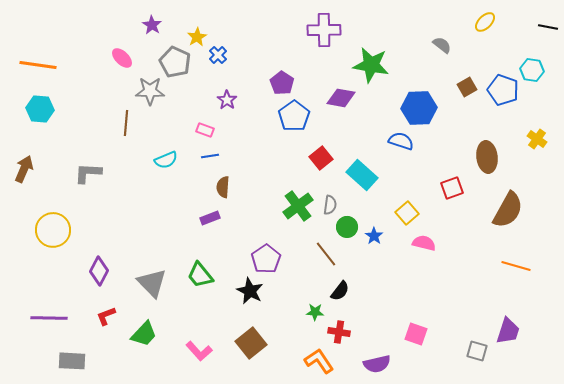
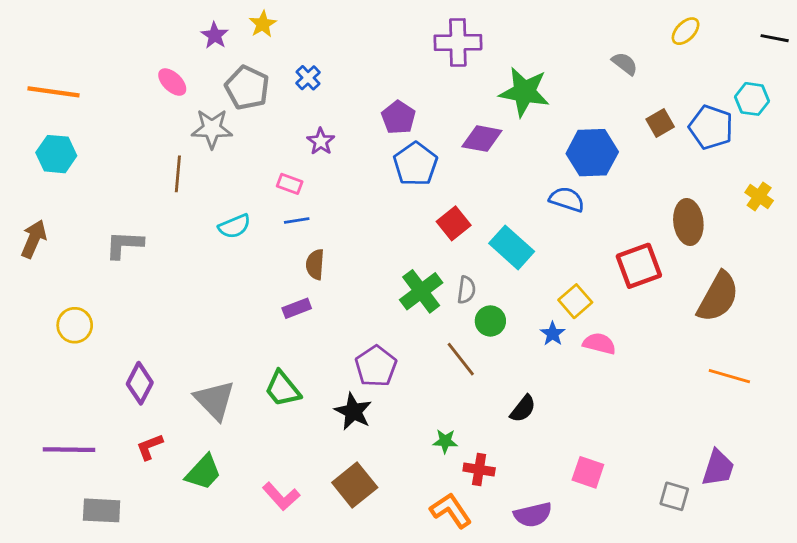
yellow star: (197, 37) -> (263, 24), moved
red square: (452, 188) -> (639, 266), size x1.4
yellow circle: (53, 230) -> (75, 325), size x0.7
blue star: (374, 236) -> (553, 334), moved
black semicircle: (340, 291) -> (523, 409), moved

